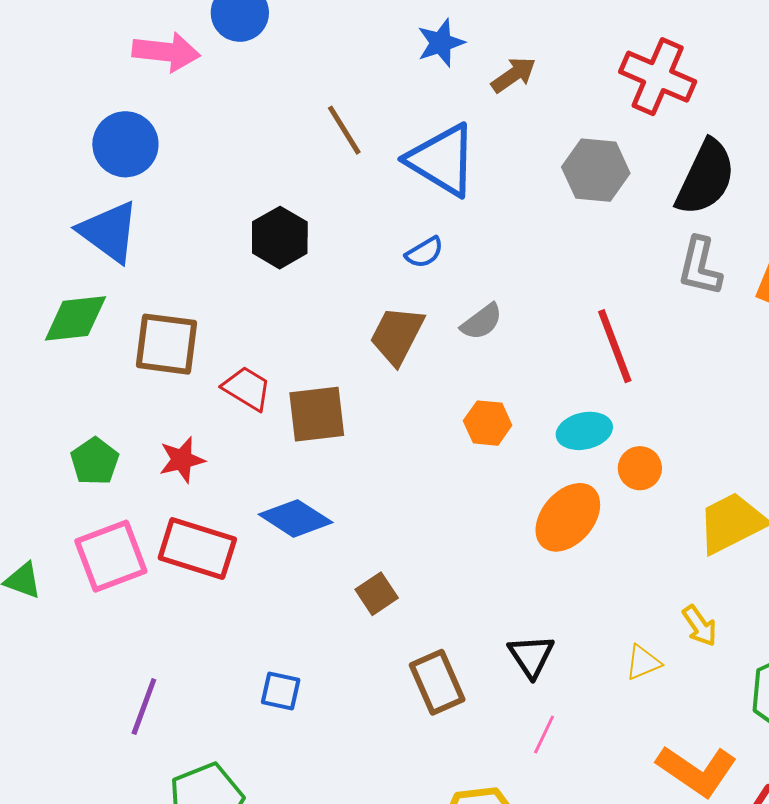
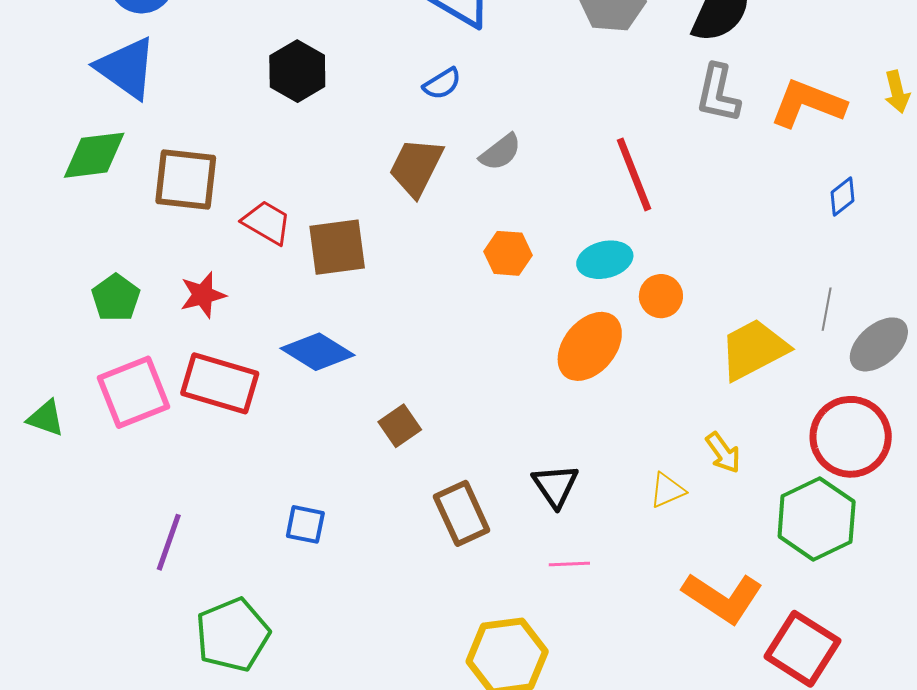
pink line: (544, 735) -> (569, 564), turned 63

